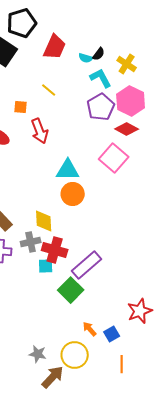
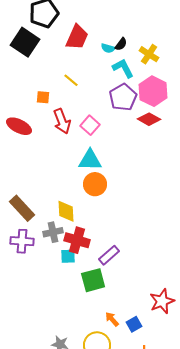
pink square: (114, 158) -> (90, 125), moved, size x0.7
purple rectangle: (87, 265) -> (109, 255), size x0.7
green square: (71, 290) -> (93, 280), turned 30

